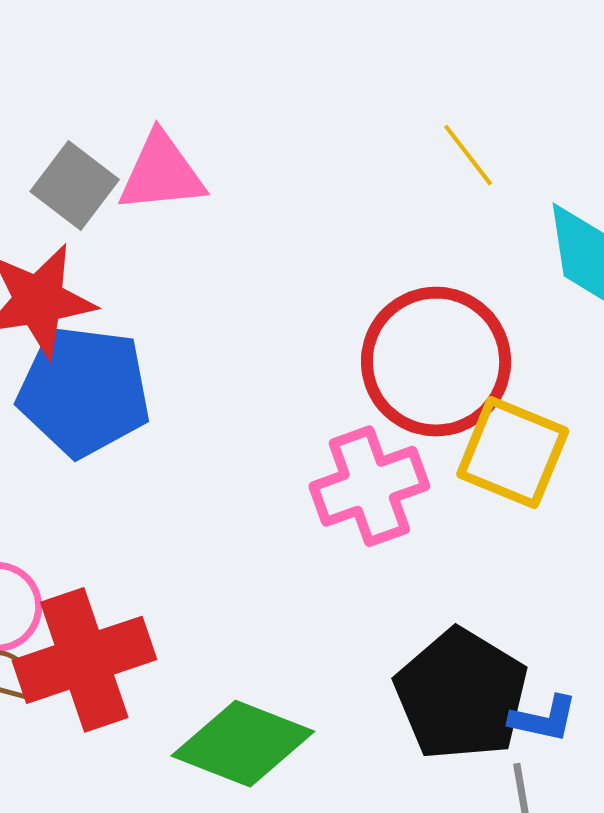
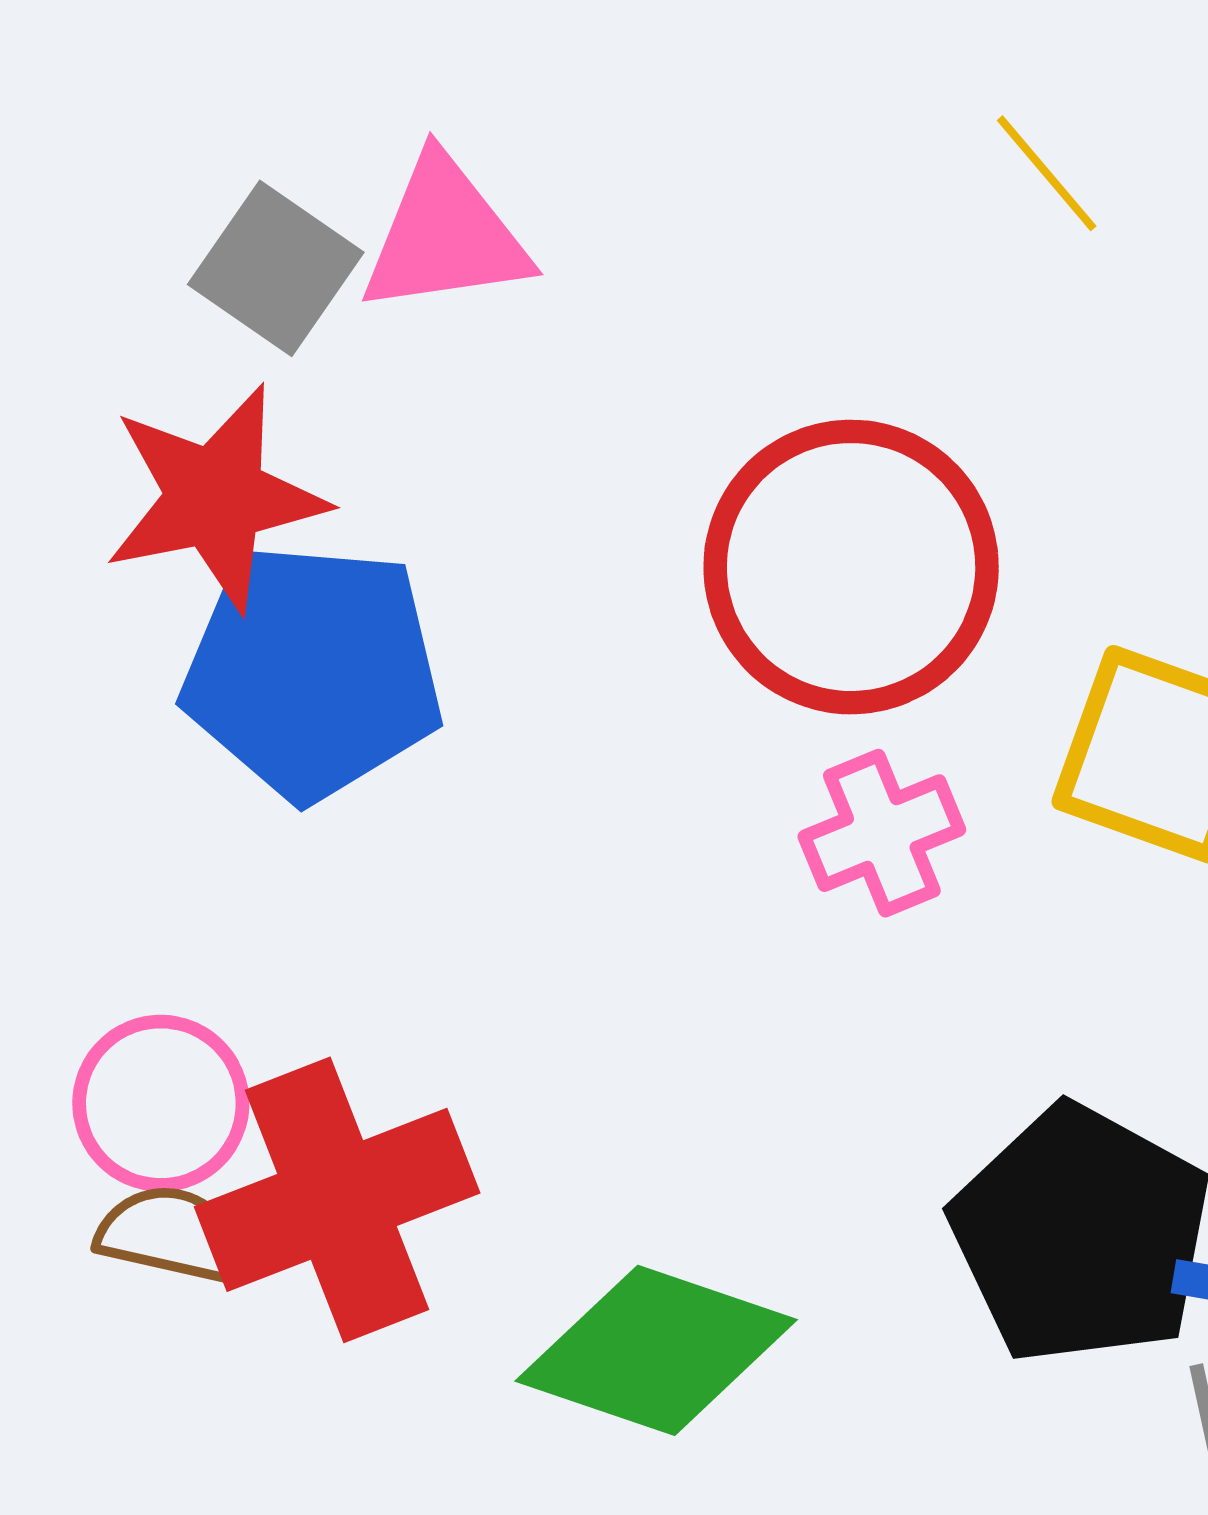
red circle: (436, 362) -> (851, 567), moved
pink cross: (369, 486) -> (882, 833), size x0.7

